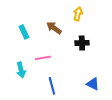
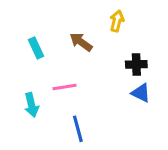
black cross: (82, 43) -> (136, 64), moved
blue triangle: (93, 84) -> (141, 93), moved

